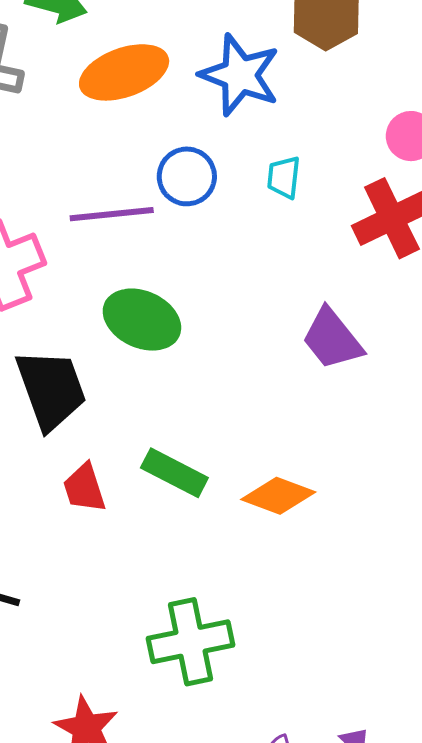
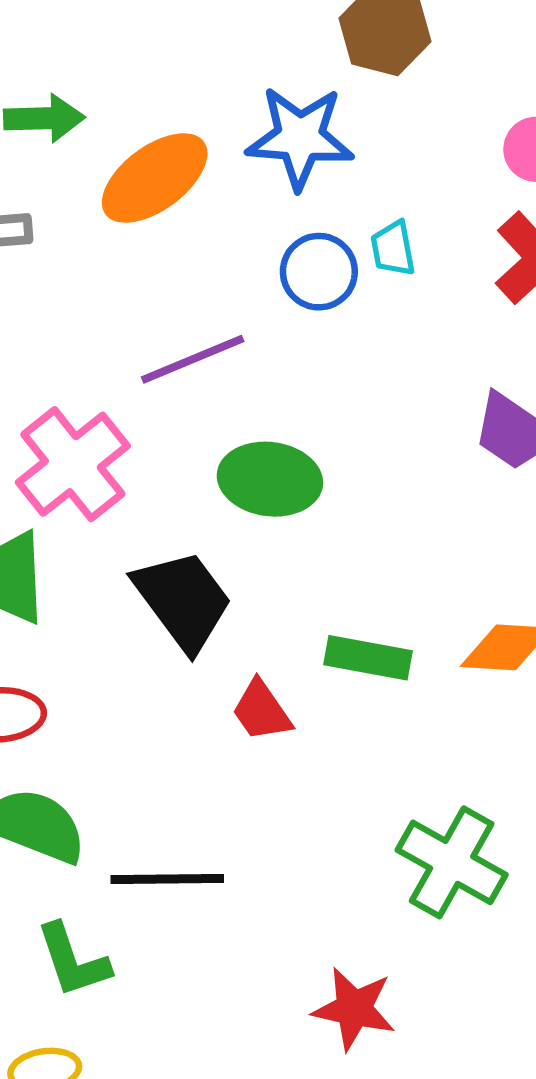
blue circle: (187, 176) -> (319, 272), moved
green cross: (191, 642) -> (452, 862), turned -32

